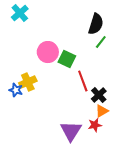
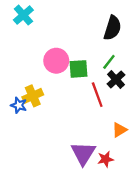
green line: (101, 42) -> (109, 62), moved
green square: (67, 59) -> (78, 69), turned -30
black cross: (99, 95) -> (116, 79), moved
red star: (95, 125) -> (105, 159), moved

